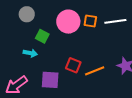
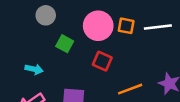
cyan arrow: (30, 53) -> (34, 69), moved
red square: (73, 65) -> (102, 61), moved

